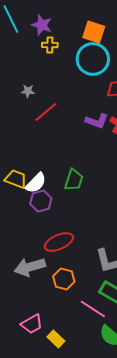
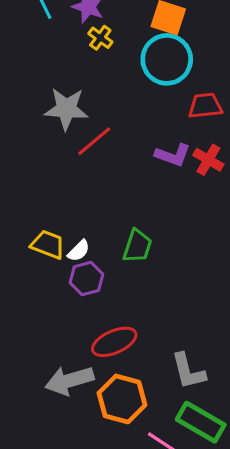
yellow cross: (50, 45) -> (100, 38), turned 35
gray star: (28, 91) -> (66, 109), size x2.0
white semicircle: (36, 183) -> (79, 251), size x0.7
orange hexagon: (64, 279) -> (122, 399), size x1.4

